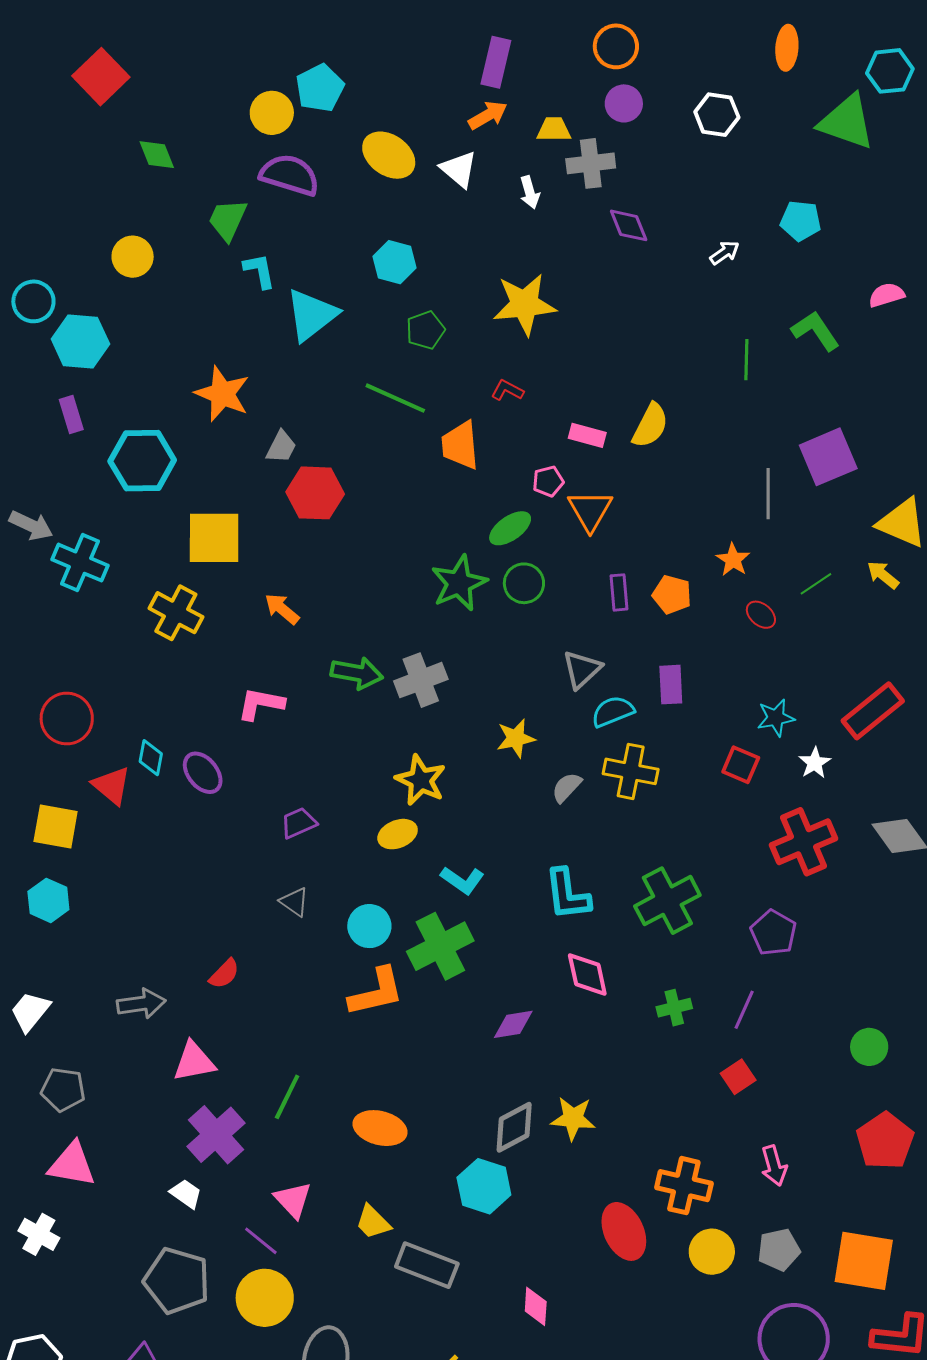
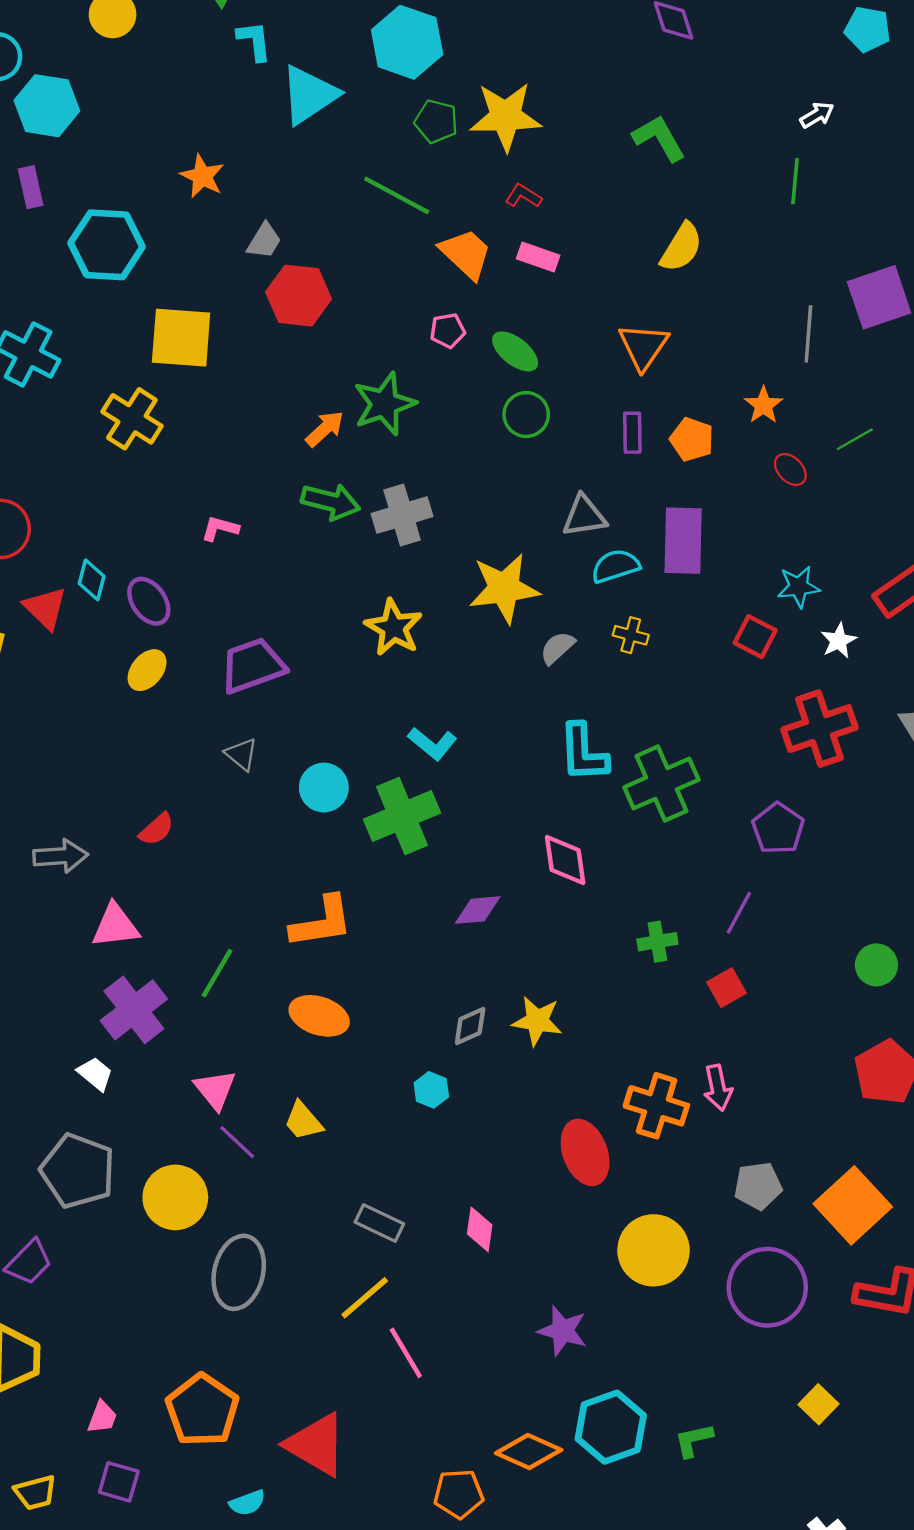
white arrow: (725, 253) -> (817, 115), moved
cyan hexagon: (395, 262) -> (407, 42), size x1.5
yellow star: (524, 304) -> (506, 116), moved
green pentagon: (425, 330) -> (436, 121), turned 30
green L-shape: (815, 331) -> (659, 138), moved
orange star: (222, 394) -> (202, 176), size x0.7
pink rectangle: (587, 435) -> (538, 257), moved
orange trapezoid: (460, 445) -> (466, 254), turned 134
pink pentagon: (548, 481) -> (448, 331), moved
orange triangle: (590, 510) -> (643, 346), moved
green ellipse: (510, 528) -> (515, 351), turned 69
green star: (459, 583) -> (384, 404), moved
orange arrow: (282, 609) -> (325, 429), moved, turned 93
gray triangle: (582, 669) -> (584, 516), turned 30
purple rectangle: (671, 685) -> (683, 541), size x1.5
pink L-shape: (261, 704) -> (220, 528), size x0.7
yellow star: (516, 738) -> (504, 588), size x1.6
yellow cross: (631, 771) -> (631, 635), size x0.6
purple trapezoid: (299, 823) -> (253, 666), size x1.6
yellow ellipse: (398, 834) -> (147, 670), moved, turned -33
cyan L-shape: (567, 894) -> (583, 753), moved
orange L-shape: (376, 992) -> (322, 922), moved
green cross: (674, 1008) -> (657, 942), moved
gray diamond: (514, 1127) -> (470, 1026), size x0.7
pink arrow: (774, 1166) -> (718, 1088), moved
cyan hexagon: (484, 1186) -> (431, 1090), size x0.6
purple line: (261, 1241) -> (237, 1142), moved
yellow circle: (712, 1252) -> (653, 1250), moved, size x1.4
orange square: (864, 1261) -> (853, 1205), turned 34
gray rectangle: (427, 1265) -> (379, 1223), moved, size x0.7

